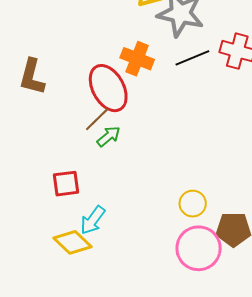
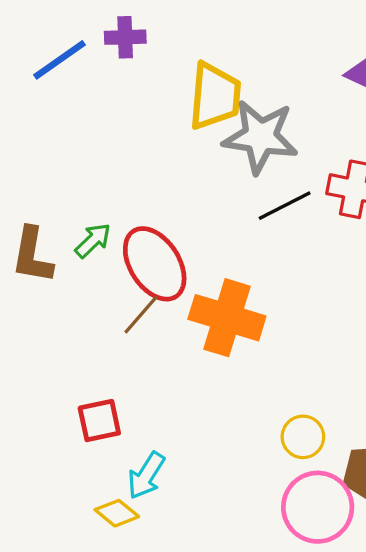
orange cross: (137, 59) -> (227, 318), moved, size x1.4
green arrow: (109, 136) -> (93, 240), moved
yellow diamond: (73, 242) -> (117, 513), size x0.7

